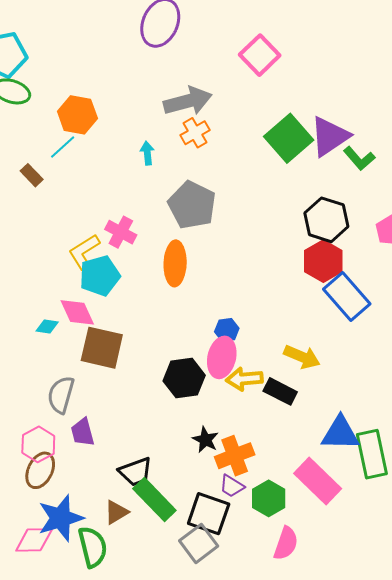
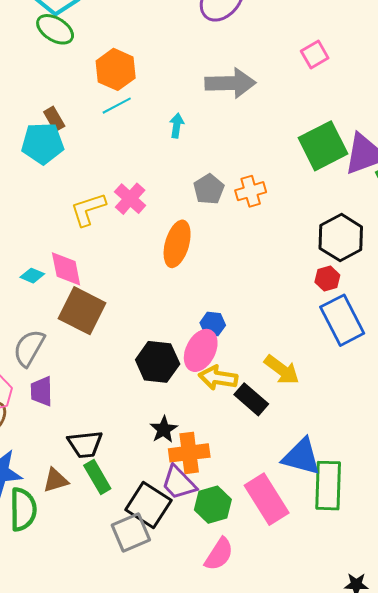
pink square: (260, 55) -> (315, 55), size x0.7
orange cross: (195, 133) -> (251, 191), moved
cyan line: (63, 147) -> (117, 106), moved
gray pentagon: (192, 205) -> (209, 189), size x0.6
red hexagon: (323, 261) -> (327, 279), size x0.6
cyan pentagon: (100, 276) -> (43, 143), moved
purple trapezoid: (232, 486) -> (179, 483), size x1.4
green rectangle: (154, 499) -> (97, 477), size x0.7

